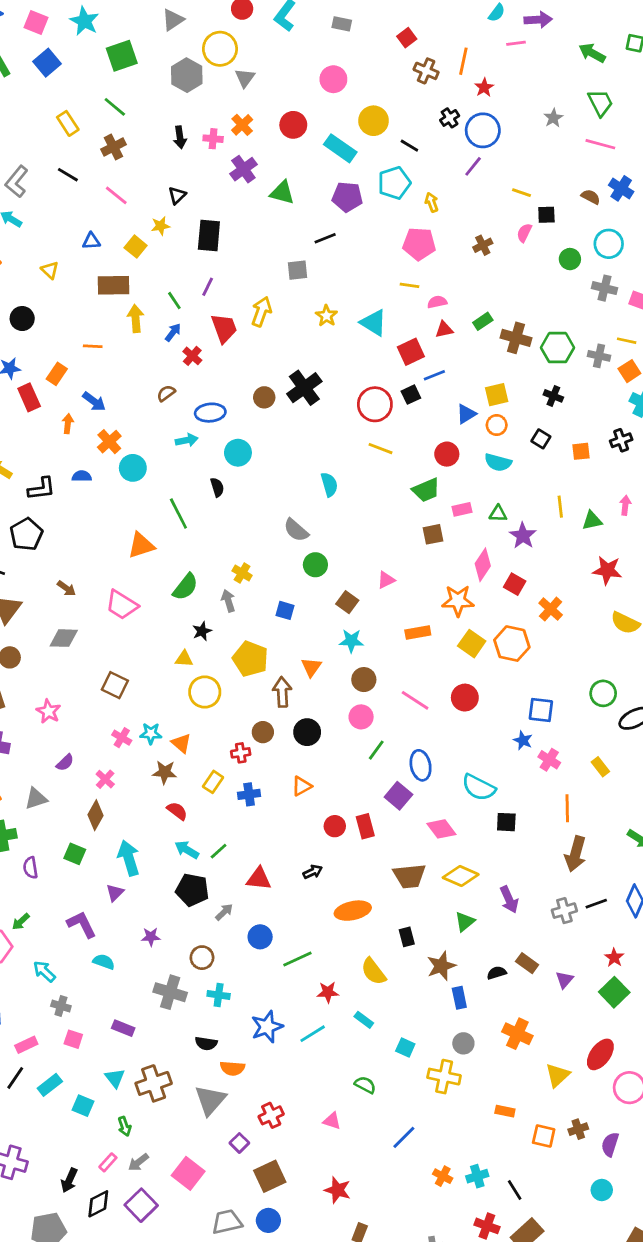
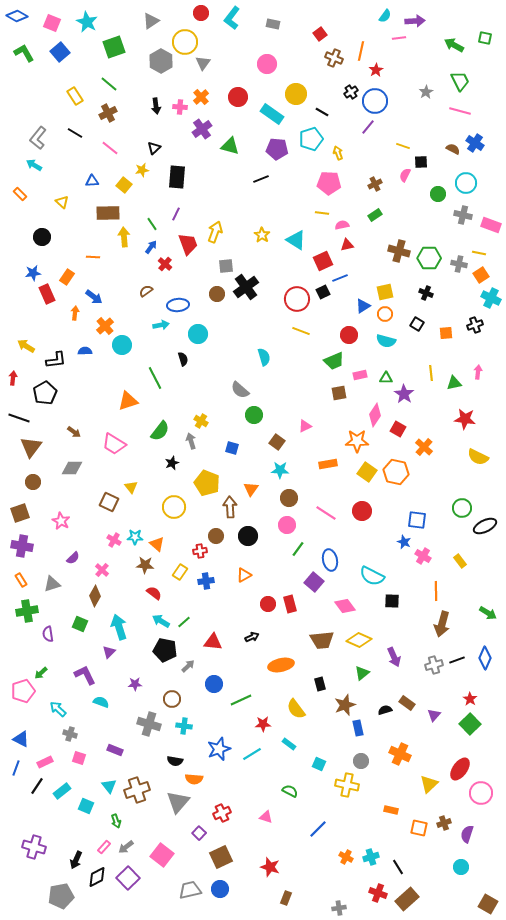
gray square: (297, 270) -> (226, 266), moved
green rectangle: (483, 321) -> (375, 215), moved
yellow triangle: (184, 659) -> (131, 487), moved, turned 48

